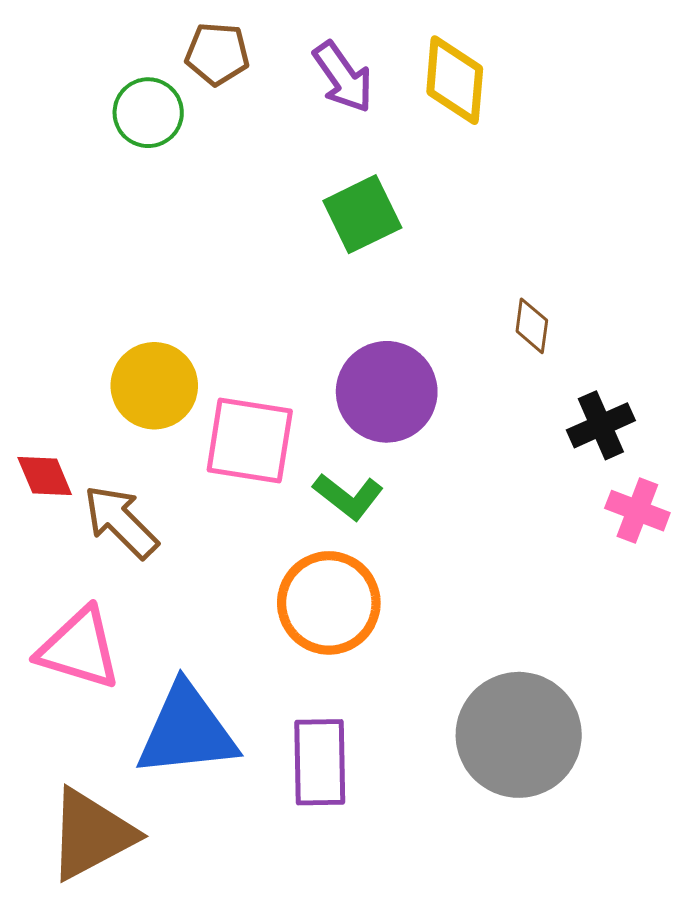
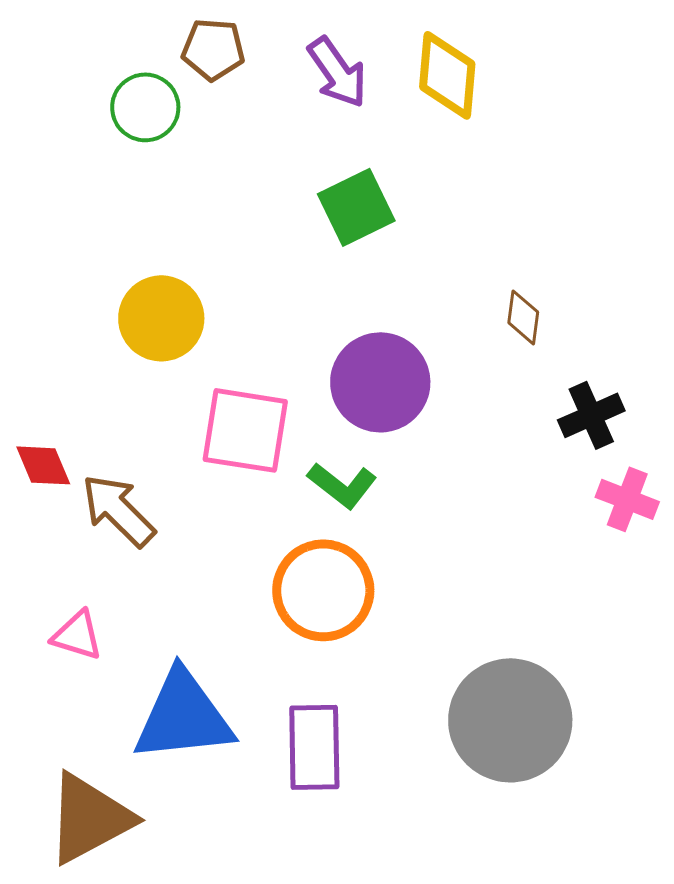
yellow circle: (154, 386) -> (161, 318), moved
pink triangle: (79, 649) -> (77, 635), size x0.6

